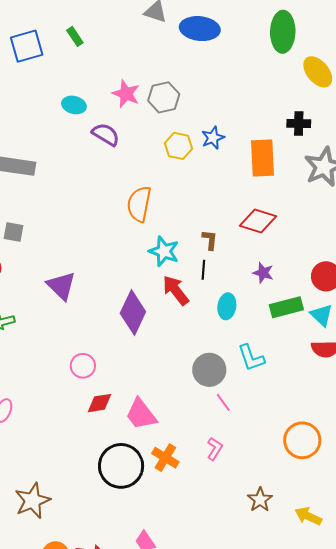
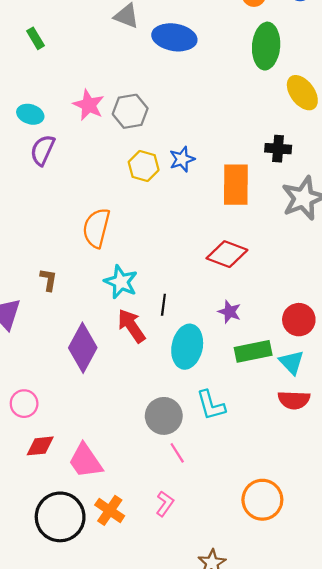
purple semicircle: (106, 134) -> (43, 150), moved, turned -100
brown L-shape: (210, 240) -> (48, 280), moved
cyan ellipse: (227, 306) -> (187, 347), size x1.5

